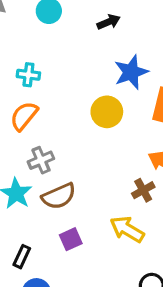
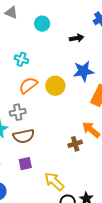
yellow circle: (107, 112) -> (55, 86), moved
orange semicircle: (24, 116) -> (28, 85), moved
yellow arrow: (127, 229) -> (54, 181), moved

